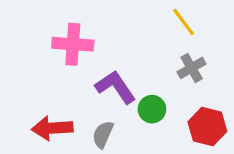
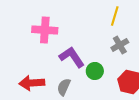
yellow line: (184, 22) -> (115, 16), turned 54

